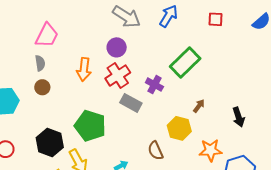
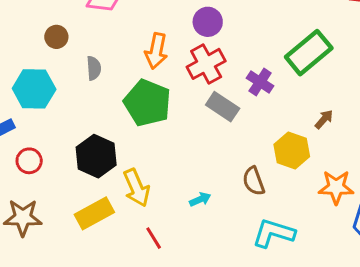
gray semicircle: (40, 63) -> (94, 68), moved
brown circle: (42, 87) -> (56, 37), moved
green pentagon: (90, 126) -> (147, 103), moved

